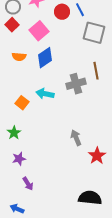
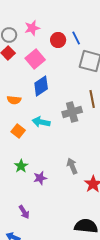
orange semicircle: (19, 57) -> (14, 100), moved
green star: (14, 133) -> (21, 166), moved
purple star: (19, 159) -> (40, 178), moved

